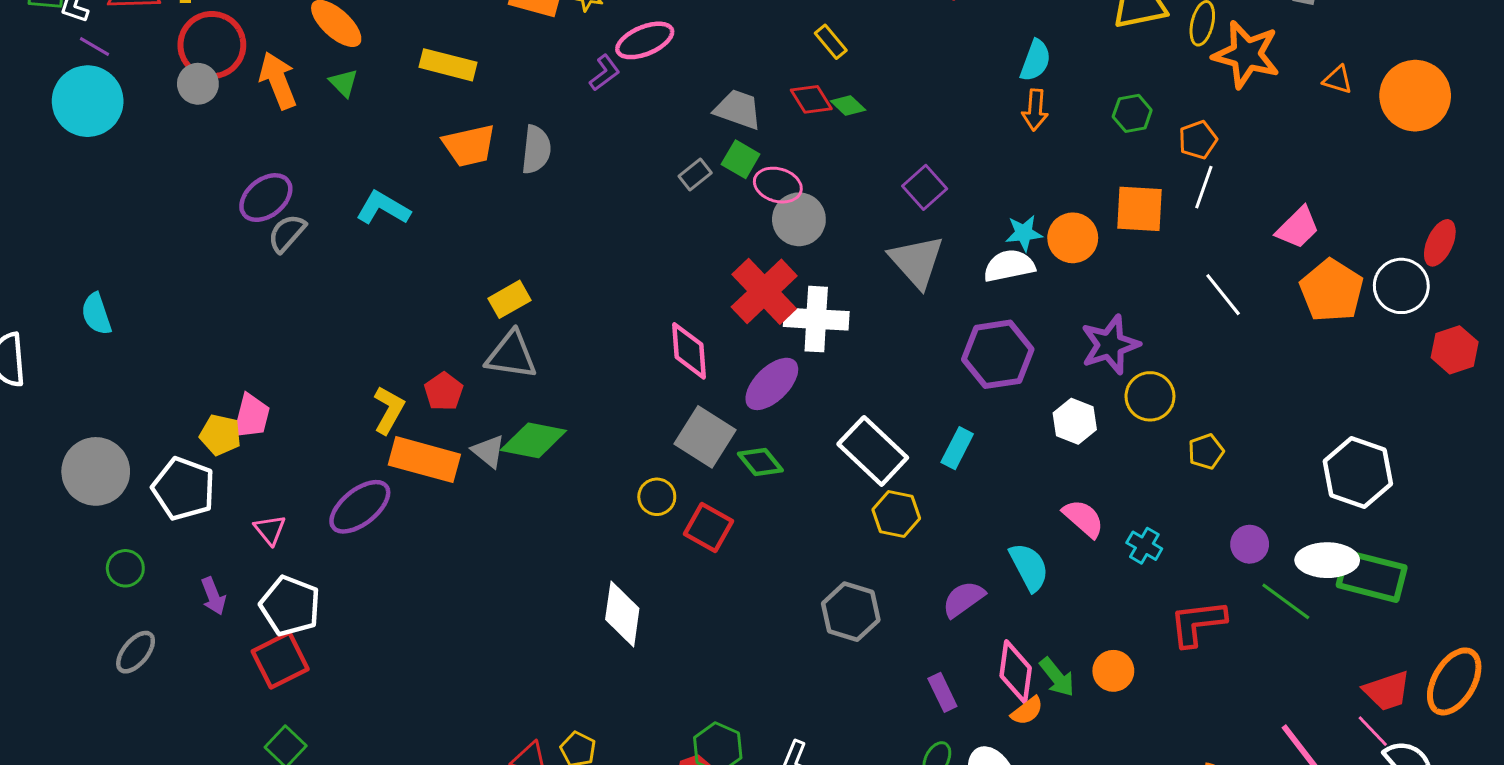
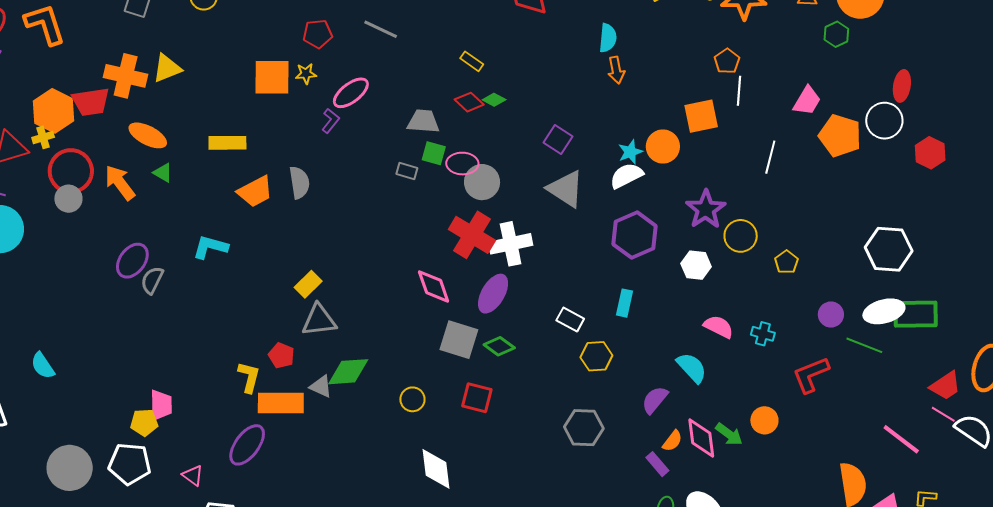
green hexagon: (1132, 113) -> (836, 34), moved
gray rectangle: (695, 174) -> (407, 171), turned 70
white line: (1223, 295) -> (770, 157), turned 68
white rectangle: (873, 451) -> (570, 319), size x0.6
yellow circle: (657, 497) -> (412, 399), moved
orange semicircle: (1027, 711) -> (672, 441), moved

